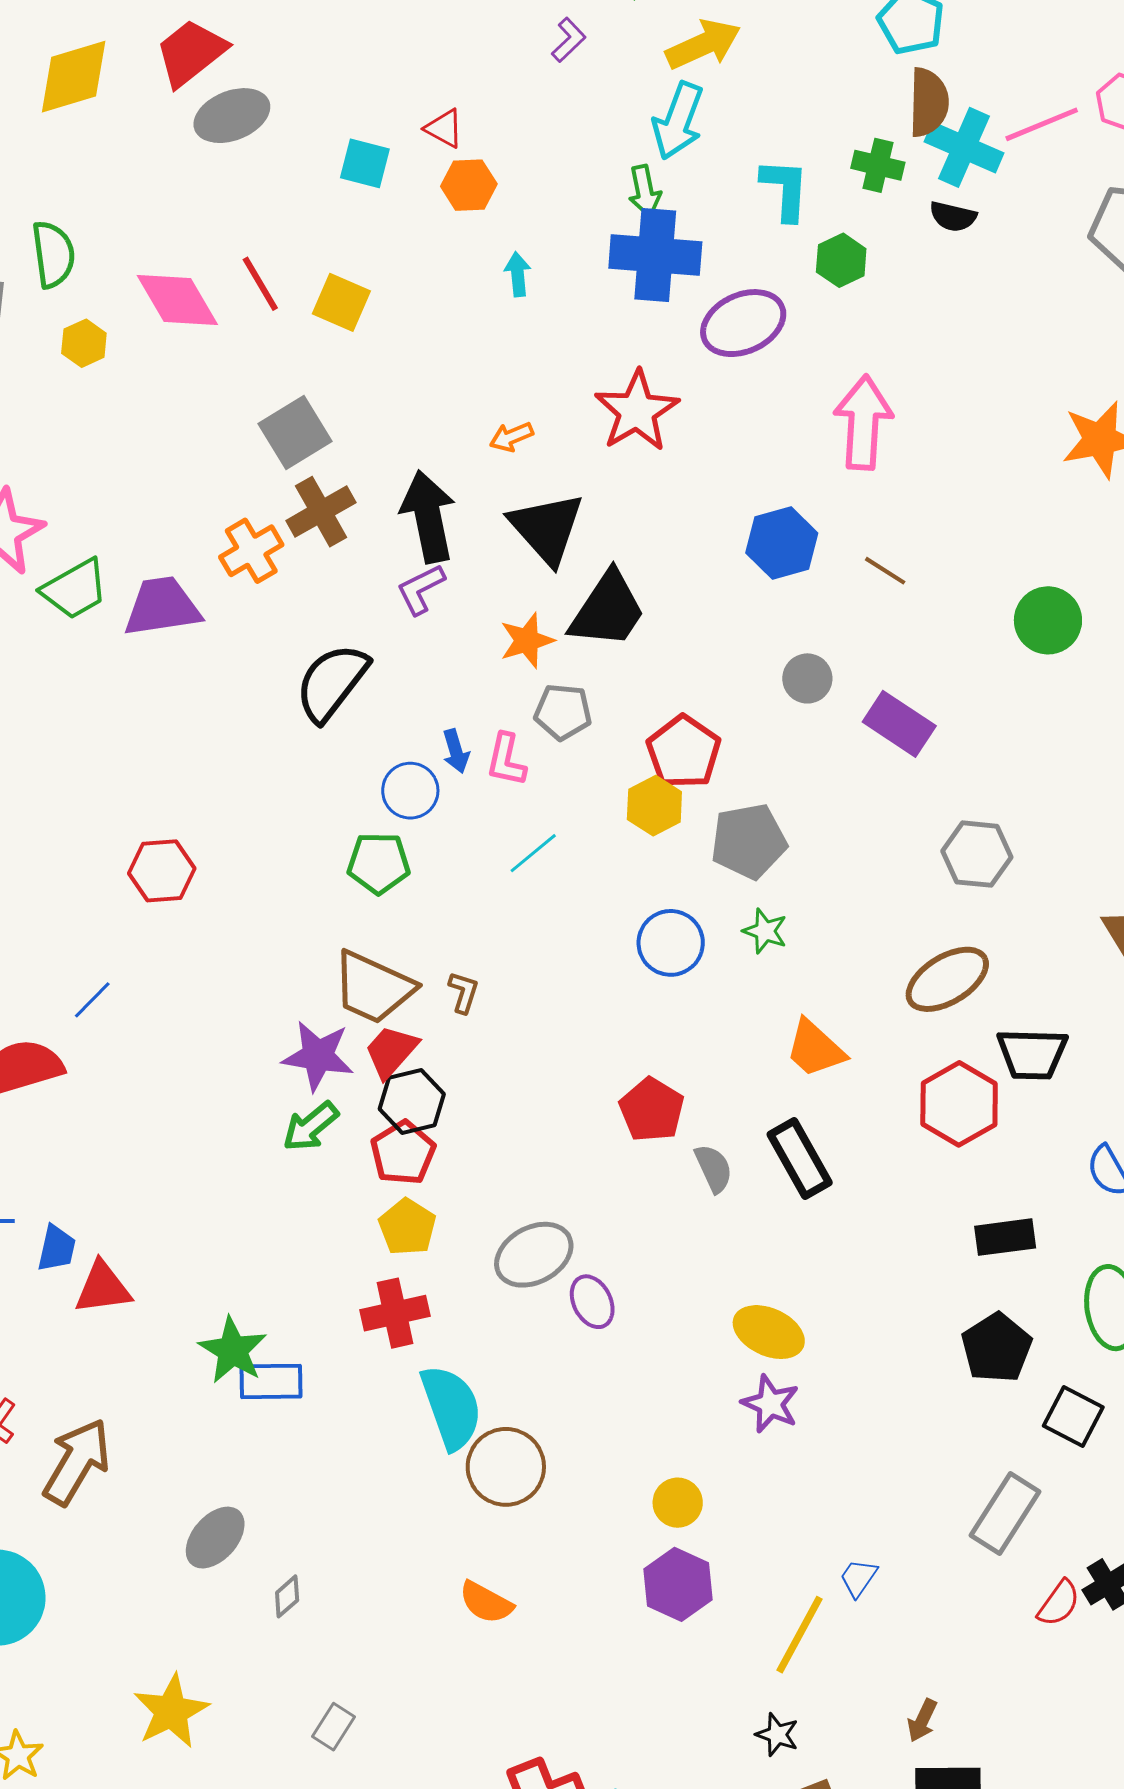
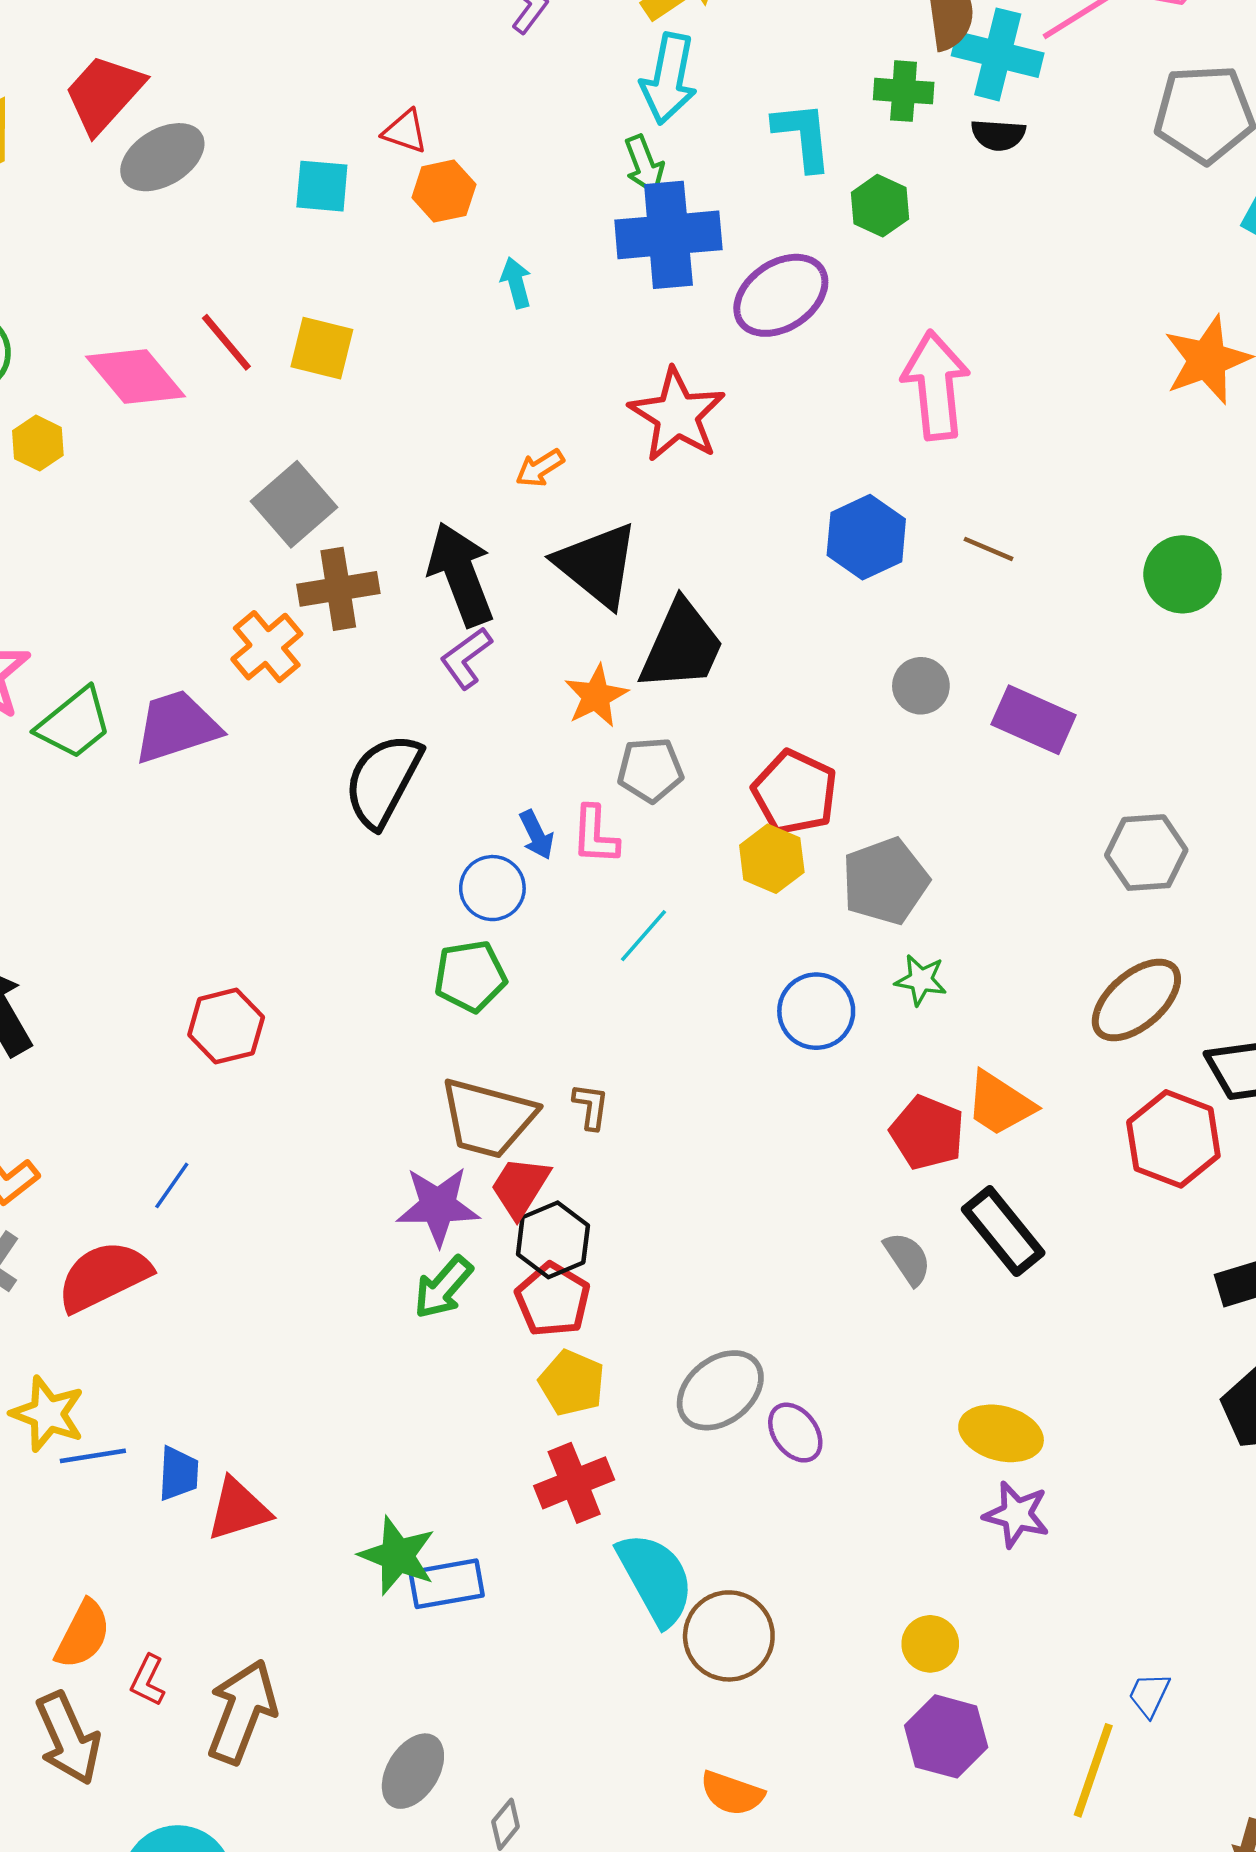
brown cross: (321, 512) -> (338, 589), turned 30
red pentagon: (652, 1110) -> (927, 1133), moved

